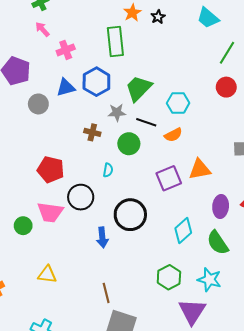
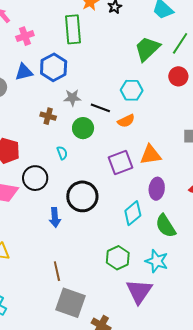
green trapezoid: (139, 88) -> (147, 49), moved
cyan semicircle: (108, 170) -> (62, 153), turned -32
purple ellipse: (221, 206) -> (157, 189), moved

